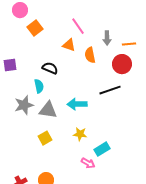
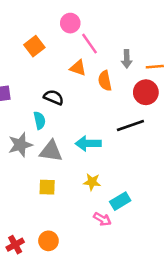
pink circle: (20, 10) -> (70, 23), moved
yellow square: (45, 138) -> (47, 187), turned 32

